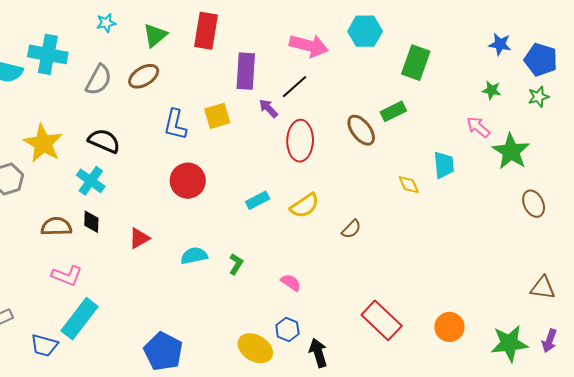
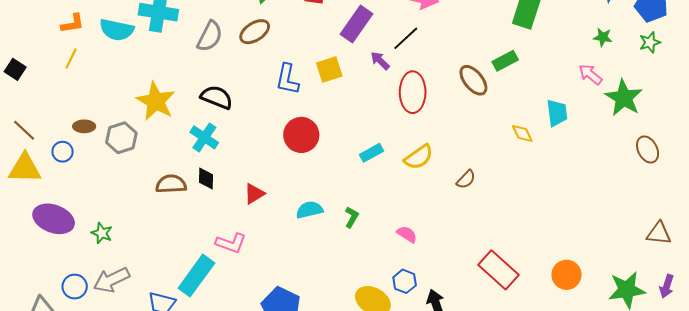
purple rectangle: (246, 71) -> (357, 24), turned 33
pink L-shape: (67, 276) -> (231, 243), moved

